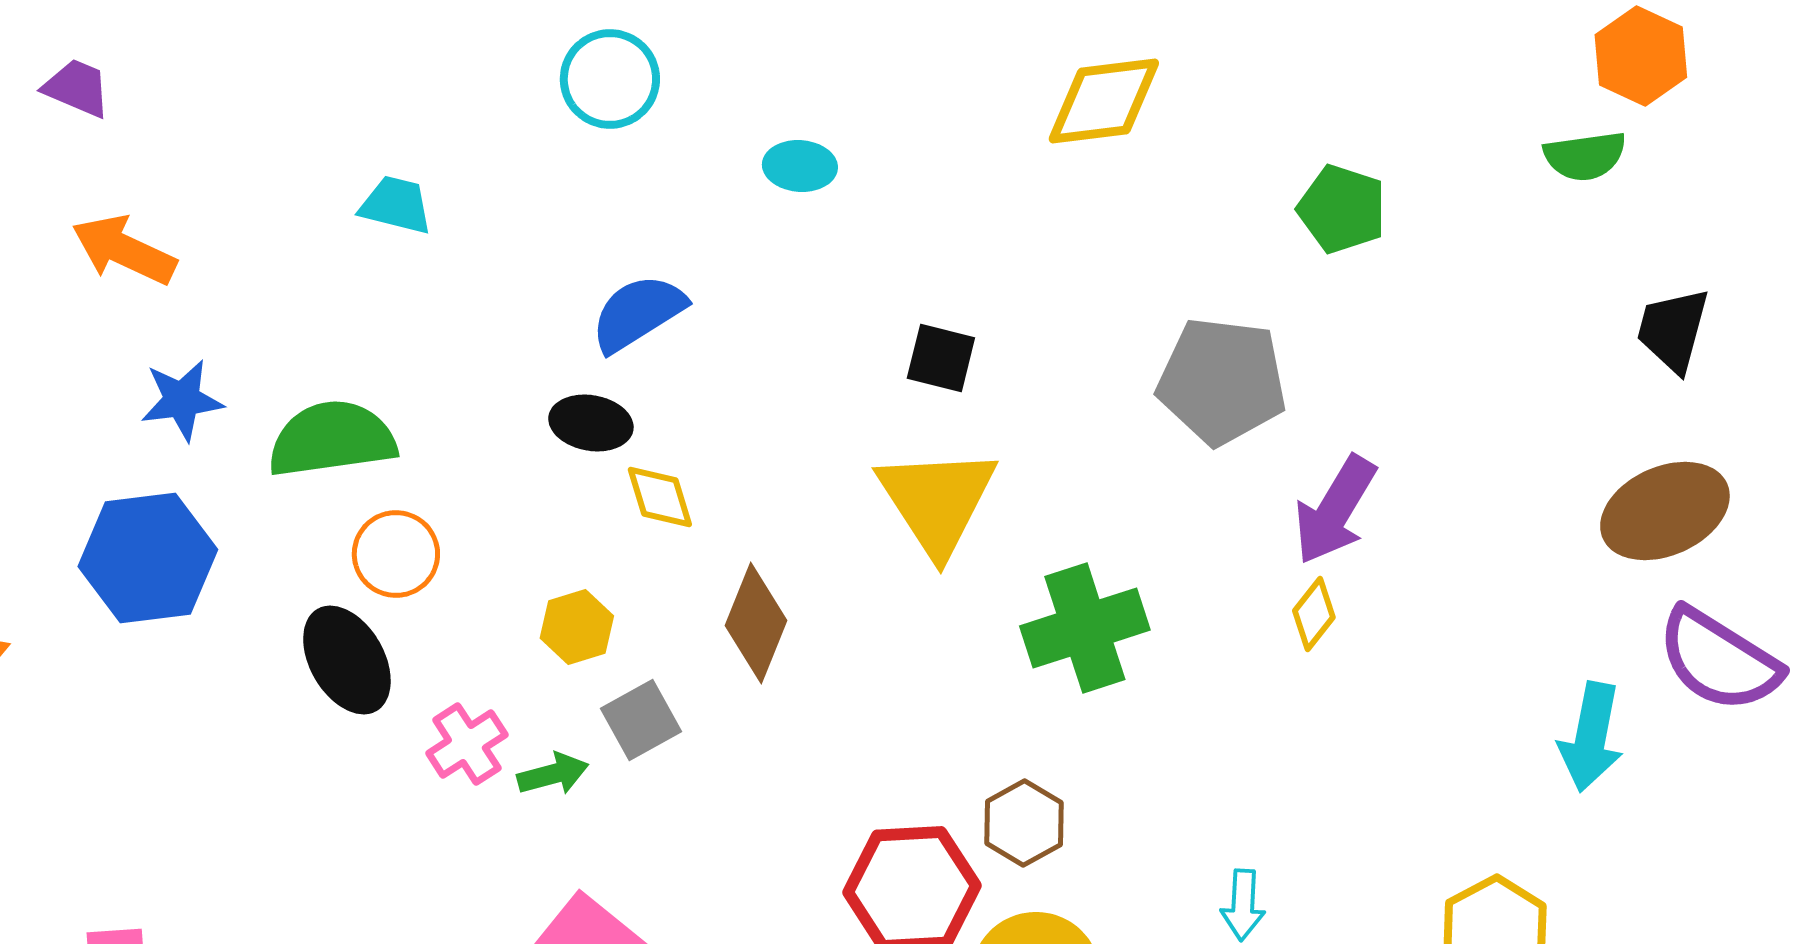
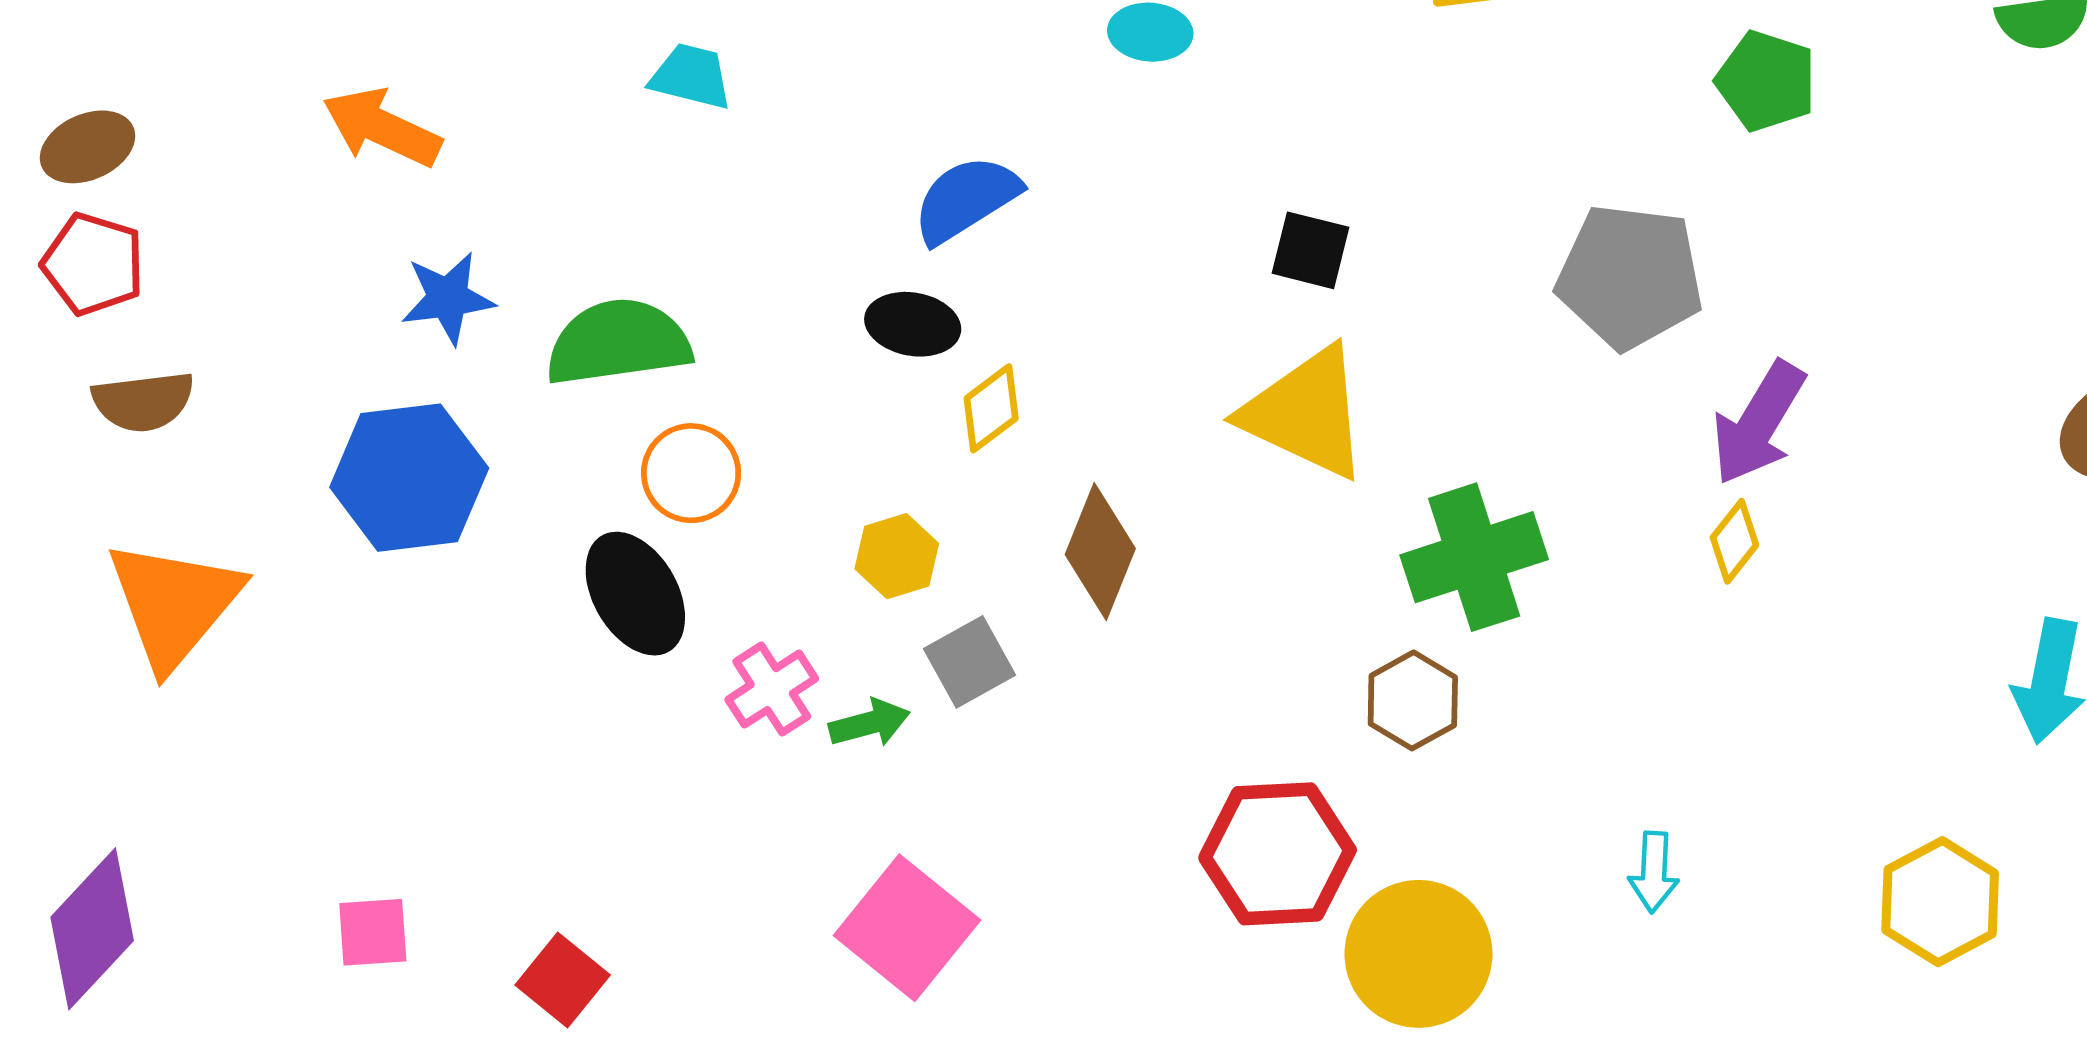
yellow diamond: (660, 497) -> (991, 408), turned 70
yellow triangle: (937, 501) -> (1306, 413), turned -32
brown hexagon: (1024, 823) -> (1413, 700), moved

